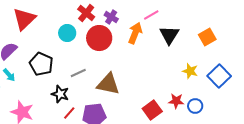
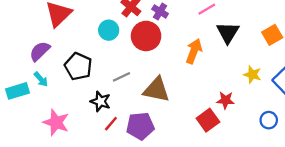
orange arrow: (135, 33) -> (194, 51), moved
red star: (176, 101) -> (225, 100), moved
blue circle: (195, 106) -> (269, 120), moved

